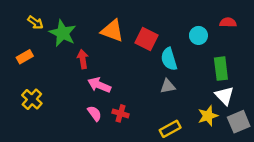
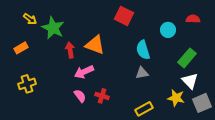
orange triangle: (112, 31) -> (95, 45), moved
red square: (146, 39) -> (124, 16), moved
green rectangle: (221, 69) -> (187, 58), turned 48
pink arrow: (99, 85) -> (84, 72), turned -48
yellow cross: (32, 99) -> (27, 84), turned 30
yellow star: (208, 116) -> (176, 98), turned 30

